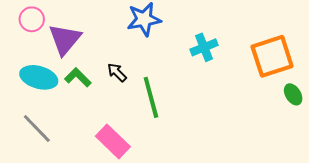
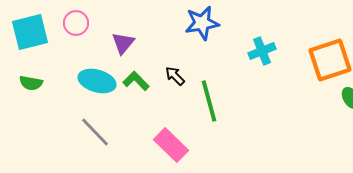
pink circle: (32, 19) -> (76, 23), moved
purple triangle: (65, 39) -> (123, 43), size x0.7

